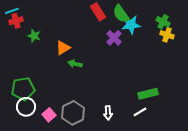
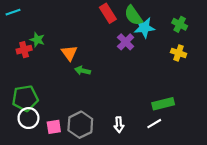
red cross: (16, 21) -> (24, 50), moved
yellow cross: (167, 35) -> (179, 53), moved
orange triangle: (63, 48) -> (69, 53), turned -35
pink square: (49, 115) -> (54, 127), turned 32

